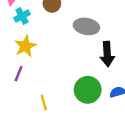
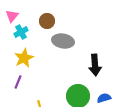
gray ellipse: (86, 26) -> (63, 41), moved

